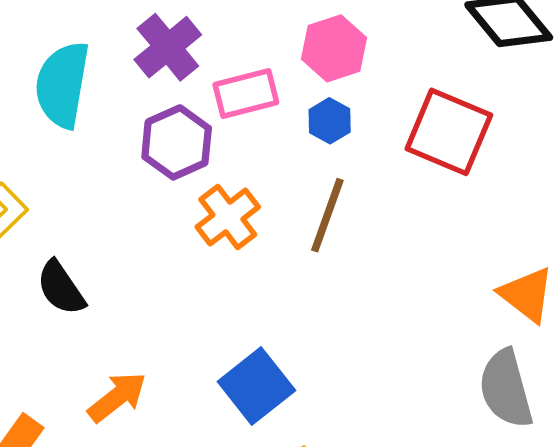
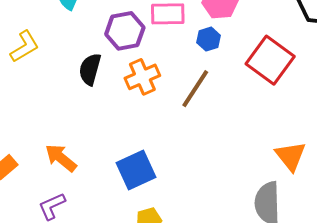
black semicircle: (61, 288) -> (90, 69), moved, turned 36
orange arrow: (117, 397) -> (61, 158), turned -116

